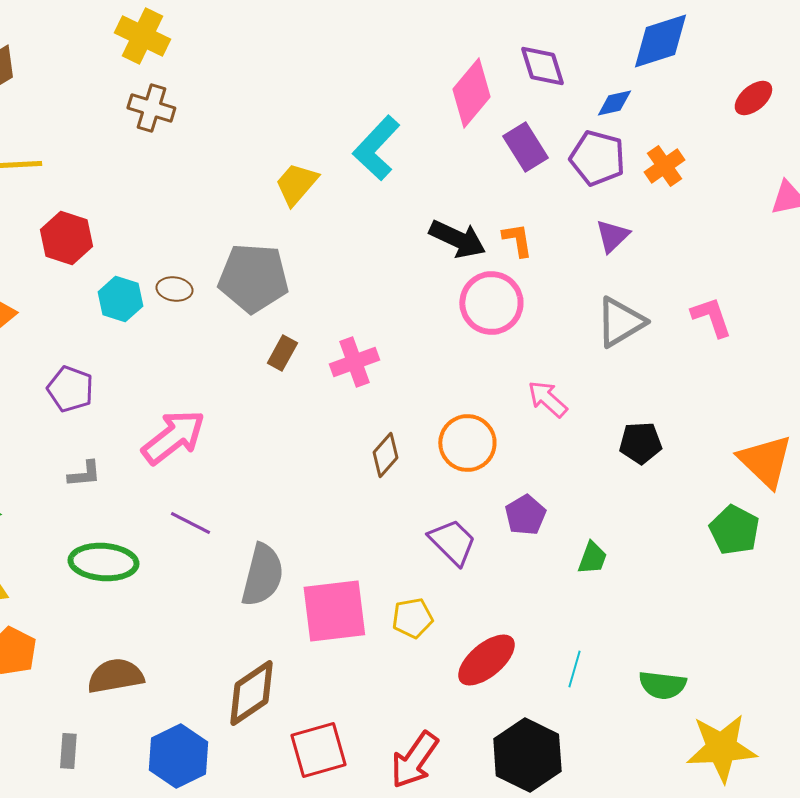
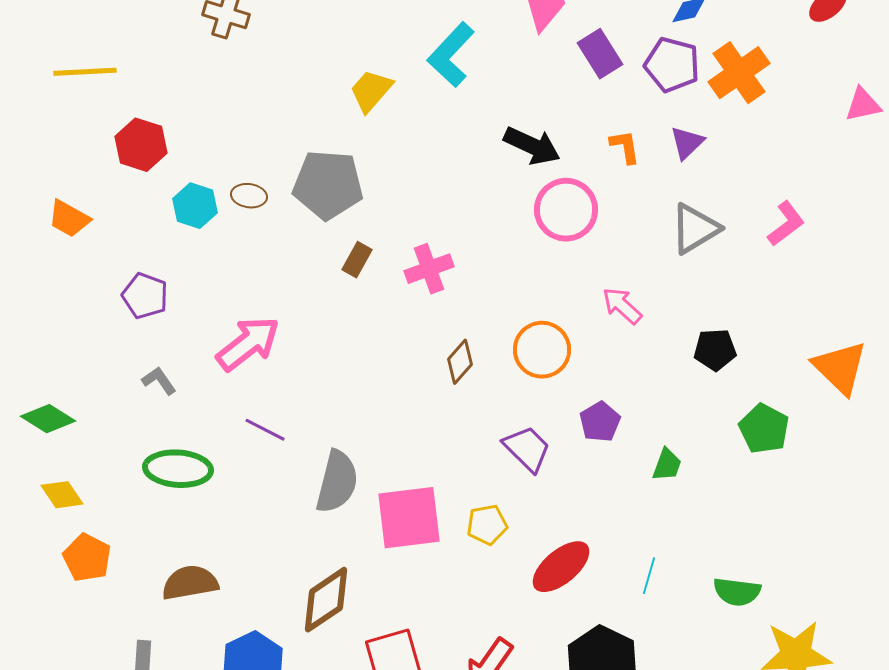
orange cross: (664, 166) -> (739, 73), size x1.5
orange L-shape: (517, 240) -> (625, 147), moved
pink L-shape: (711, 317) -> (786, 224), turned 72
gray L-shape: (84, 474) -> (159, 381), turned -120
green pentagon: (734, 530) -> (764, 429), moved

